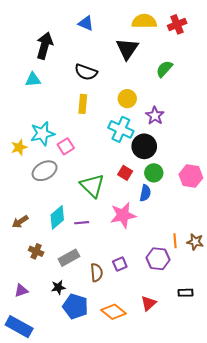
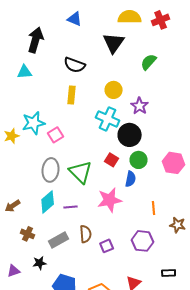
gray ellipse: (45, 171) -> (51, 170), moved, turned -55
orange line: (175, 241) -> (154, 208), moved
brown semicircle: (97, 273) -> (86, 234), moved
black star: (58, 287) -> (40, 263), moved

